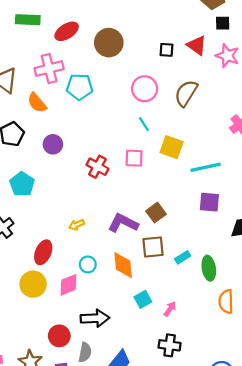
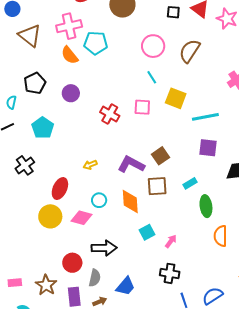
orange semicircle: (37, 103) -> (70, 55), moved
cyan rectangle: (183, 257) -> (190, 183), moved
pink diamond: (68, 285) -> (82, 218), turned 35

